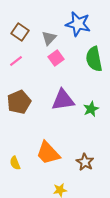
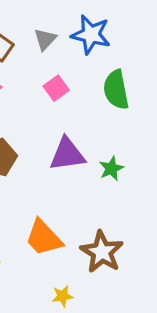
gray triangle: (49, 38) -> (45, 39), moved
brown star: (85, 162) -> (102, 252), size x1.5

